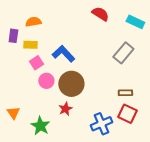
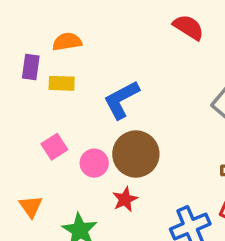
blue L-shape: (63, 54) -> (121, 100), turned -75
pink square: (36, 63) -> (54, 147), moved
pink circle: (46, 81) -> (94, 163), moved

